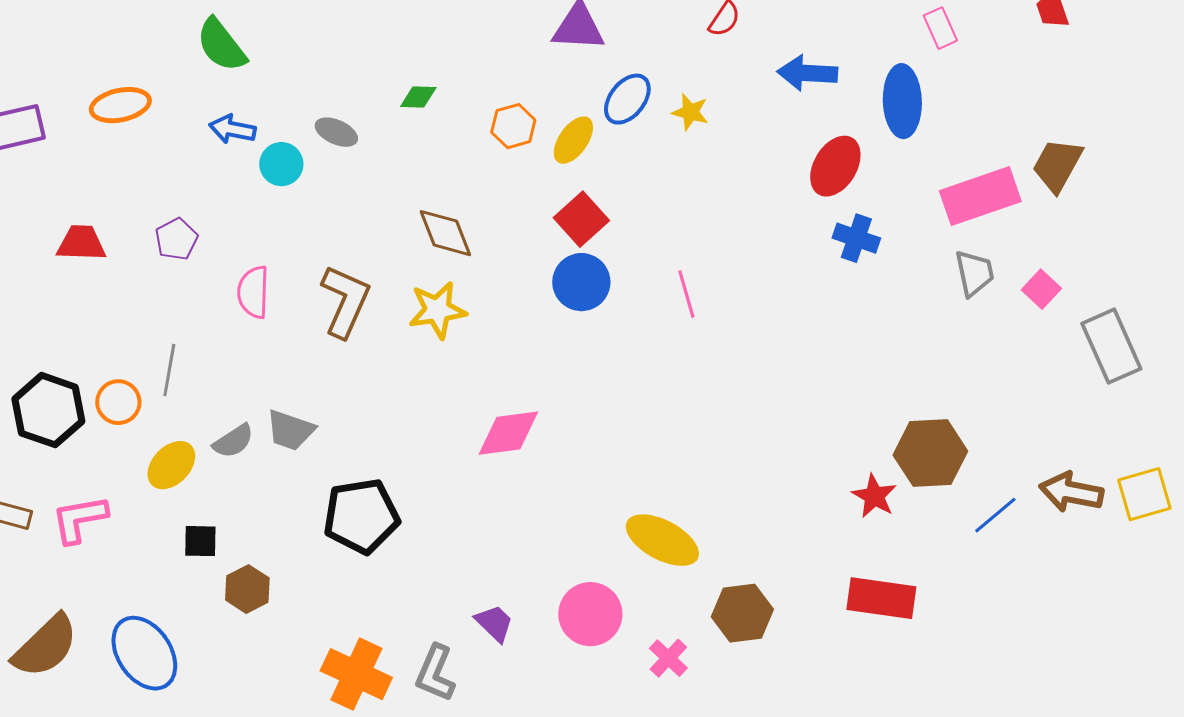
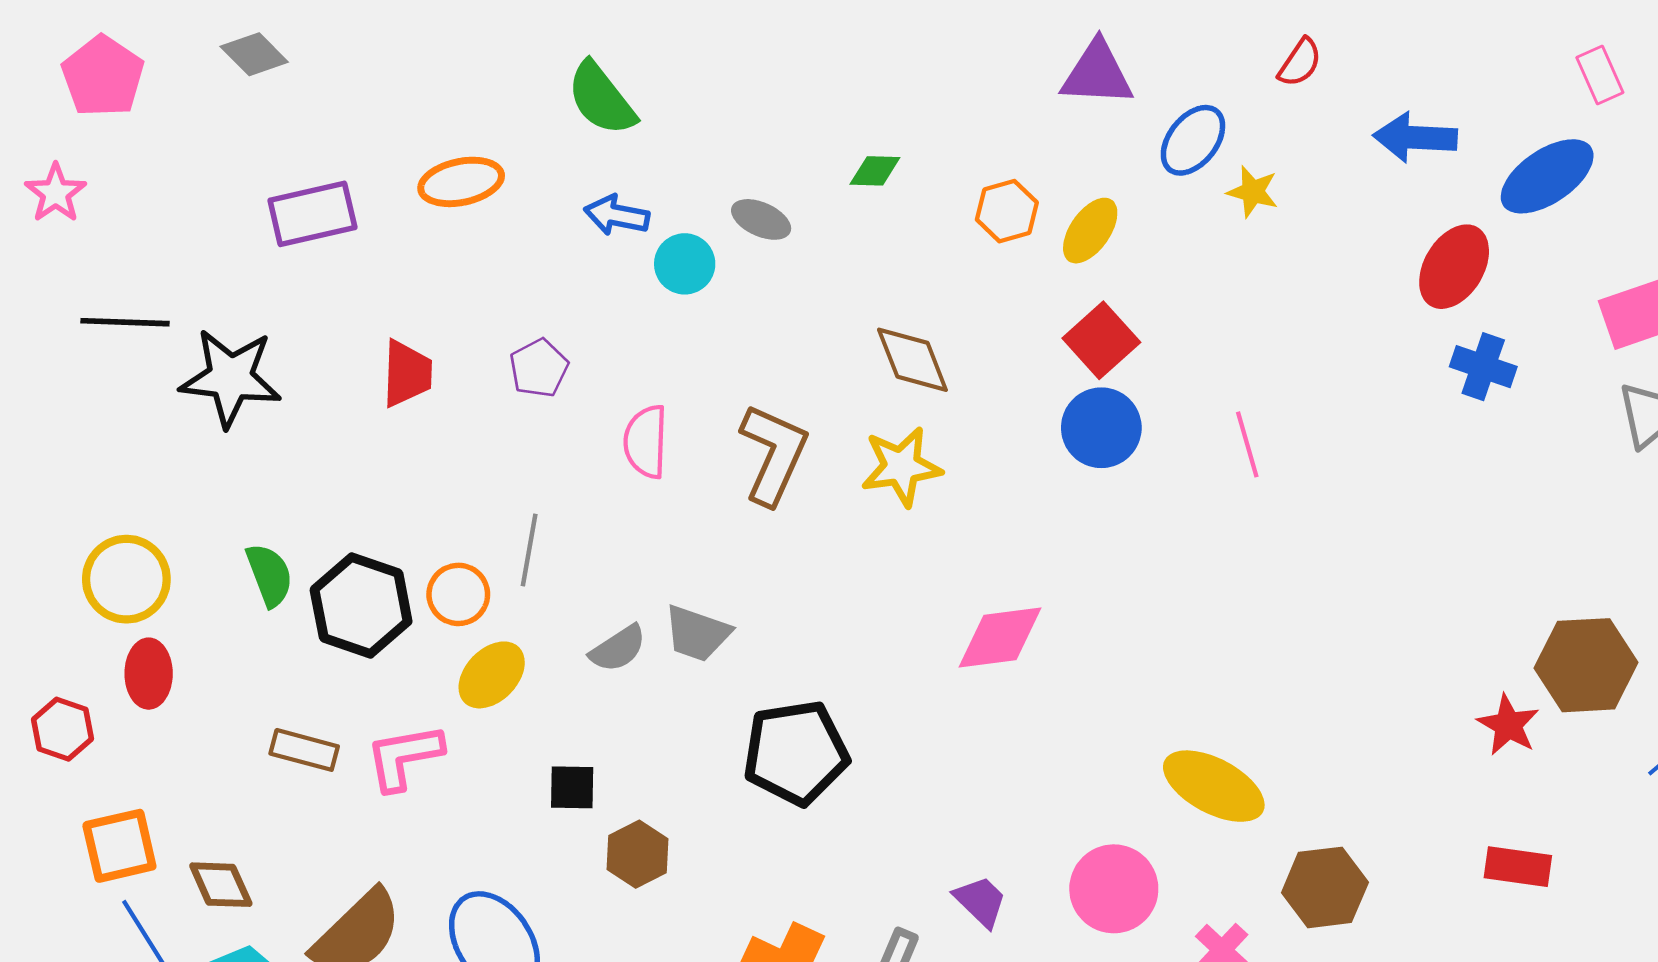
blue ellipse: (627, 99) -> (1193, 140), moved
blue ellipse: (902, 101) -> (1547, 176), turned 58
red trapezoid: (81, 243) -> (407, 374), turned 90
yellow ellipse: (171, 465) -> (492, 675), moved
red rectangle: (881, 598) -> (1518, 867), size x0.7

